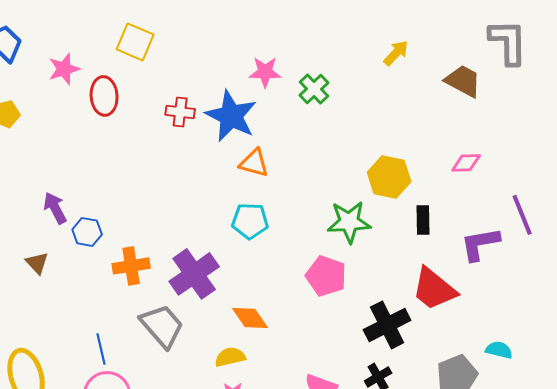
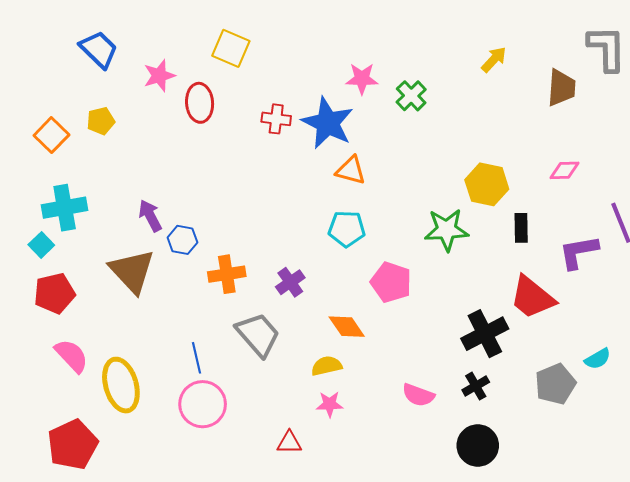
brown trapezoid: (463, 81) -> (561, 88), turned 66
brown triangle: (37, 263) -> (132, 271), size x2.0
purple cross: (194, 274) -> (290, 282), size x0.6
pink pentagon: (326, 276) -> (391, 282), moved
cyan semicircle: (499, 350) -> (598, 359), turned 136

